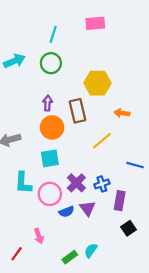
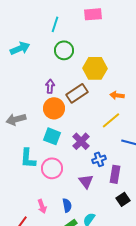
green circle: (51, 63) -> (64, 50), moved
brown rectangle: (78, 111) -> (77, 93), turned 70
yellow line: (102, 141) -> (111, 120), moved
cyan square: (50, 158) -> (52, 136), turned 30
purple cross: (76, 183) -> (81, 141), moved
blue semicircle: (66, 212) -> (67, 205), moved, turned -80

